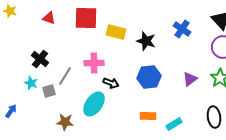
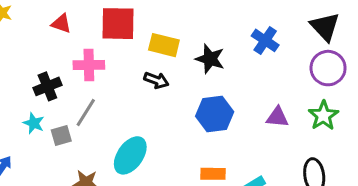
black cross: (40, 59) -> (47, 86), turned 30
pink cross: (94, 63) -> (89, 65), moved
purple triangle: (190, 79) -> (277, 117), turned 42
black arrow: (111, 83) -> (156, 80), moved

